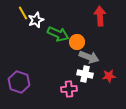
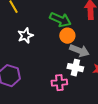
white star: (36, 20) -> (25, 36), moved
green arrow: (58, 34) -> (60, 20), moved

